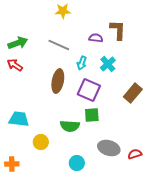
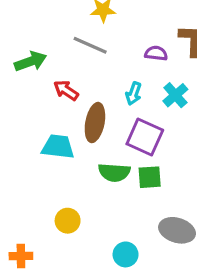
gray line: (59, 45) -> (90, 45), moved
red arrow: (15, 65) -> (66, 90), moved
cyan trapezoid: (19, 119) -> (58, 147), moved
green semicircle: (70, 126) -> (114, 172), moved

